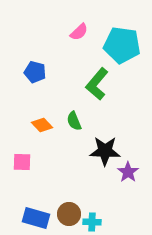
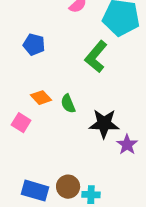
green semicircle: (74, 121) -> (68, 104), moved
pink square: (22, 162) -> (21, 123), moved, turned 30

